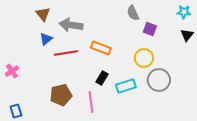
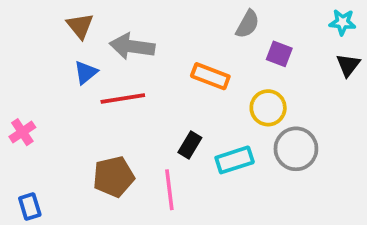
gray semicircle: (133, 13) -> (248, 24), turned -126
orange rectangle: (101, 48) -> (210, 76), moved

